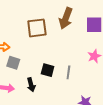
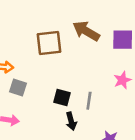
brown arrow: (66, 18) -> (86, 31), turned 100
black arrow: (31, 85) -> (71, 121), moved

